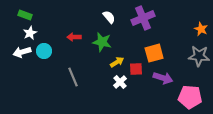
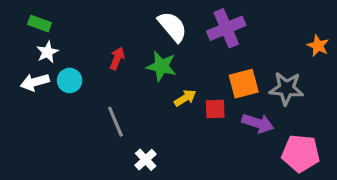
white semicircle: (109, 17) -> (172, 27), size x1.5
red arrow: (74, 37) -> (117, 58), turned 112
gray star: (199, 56) -> (286, 88), moved
white cross: (120, 82) -> (146, 160), moved

